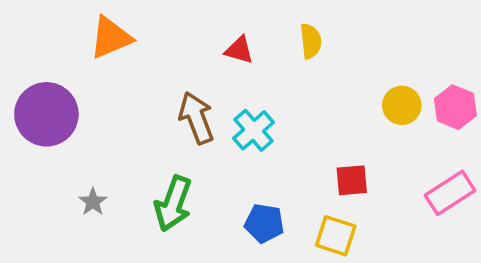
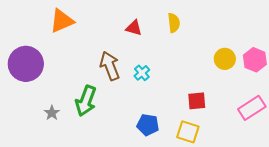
cyan cross: (254, 130) -> (142, 73), size x0.7
green arrow: (173, 204) -> (86, 101), moved

